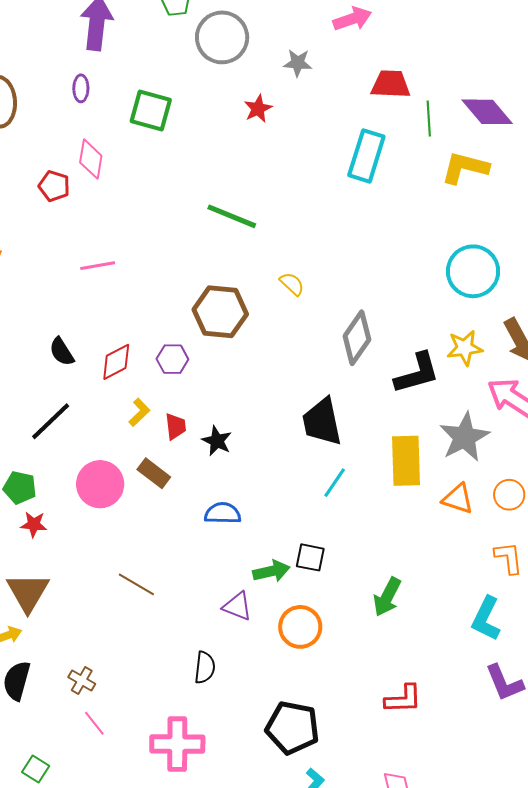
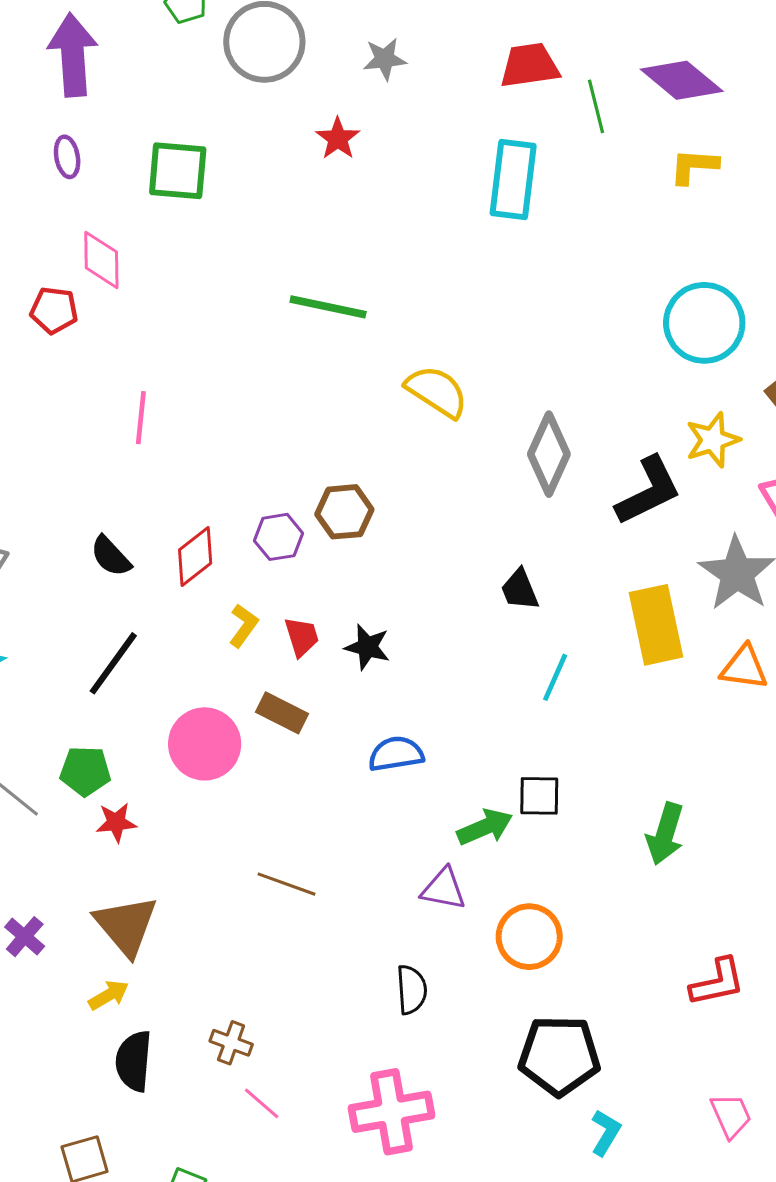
yellow L-shape: (465, 168) -> (694, 166), moved, size x0.7
pink line: (98, 266) -> (141, 418), turned -64
yellow semicircle: (292, 284) -> (437, 391), size x1.6
brown hexagon: (220, 312) -> (344, 512), moved, size x0.7
black trapezoid: (322, 422) -> (520, 590), size x0.6
orange circle: (300, 627) -> (529, 937), moved

